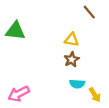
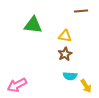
brown line: (89, 12) -> (81, 11), turned -56
green triangle: (15, 31) -> (33, 25), moved

